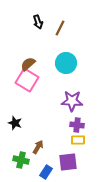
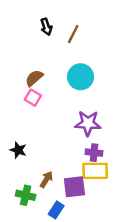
pink square: (27, 80) -> (33, 98), size x0.6
yellow rectangle: (78, 140) -> (95, 171), size x1.5
purple square: (68, 162) -> (74, 187), moved

